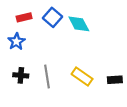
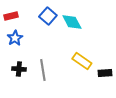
red rectangle: (24, 17) -> (11, 16), moved
yellow rectangle: (82, 76) -> (82, 61), moved

